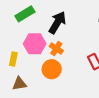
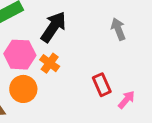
orange circle: (52, 69) -> (23, 89), moved

